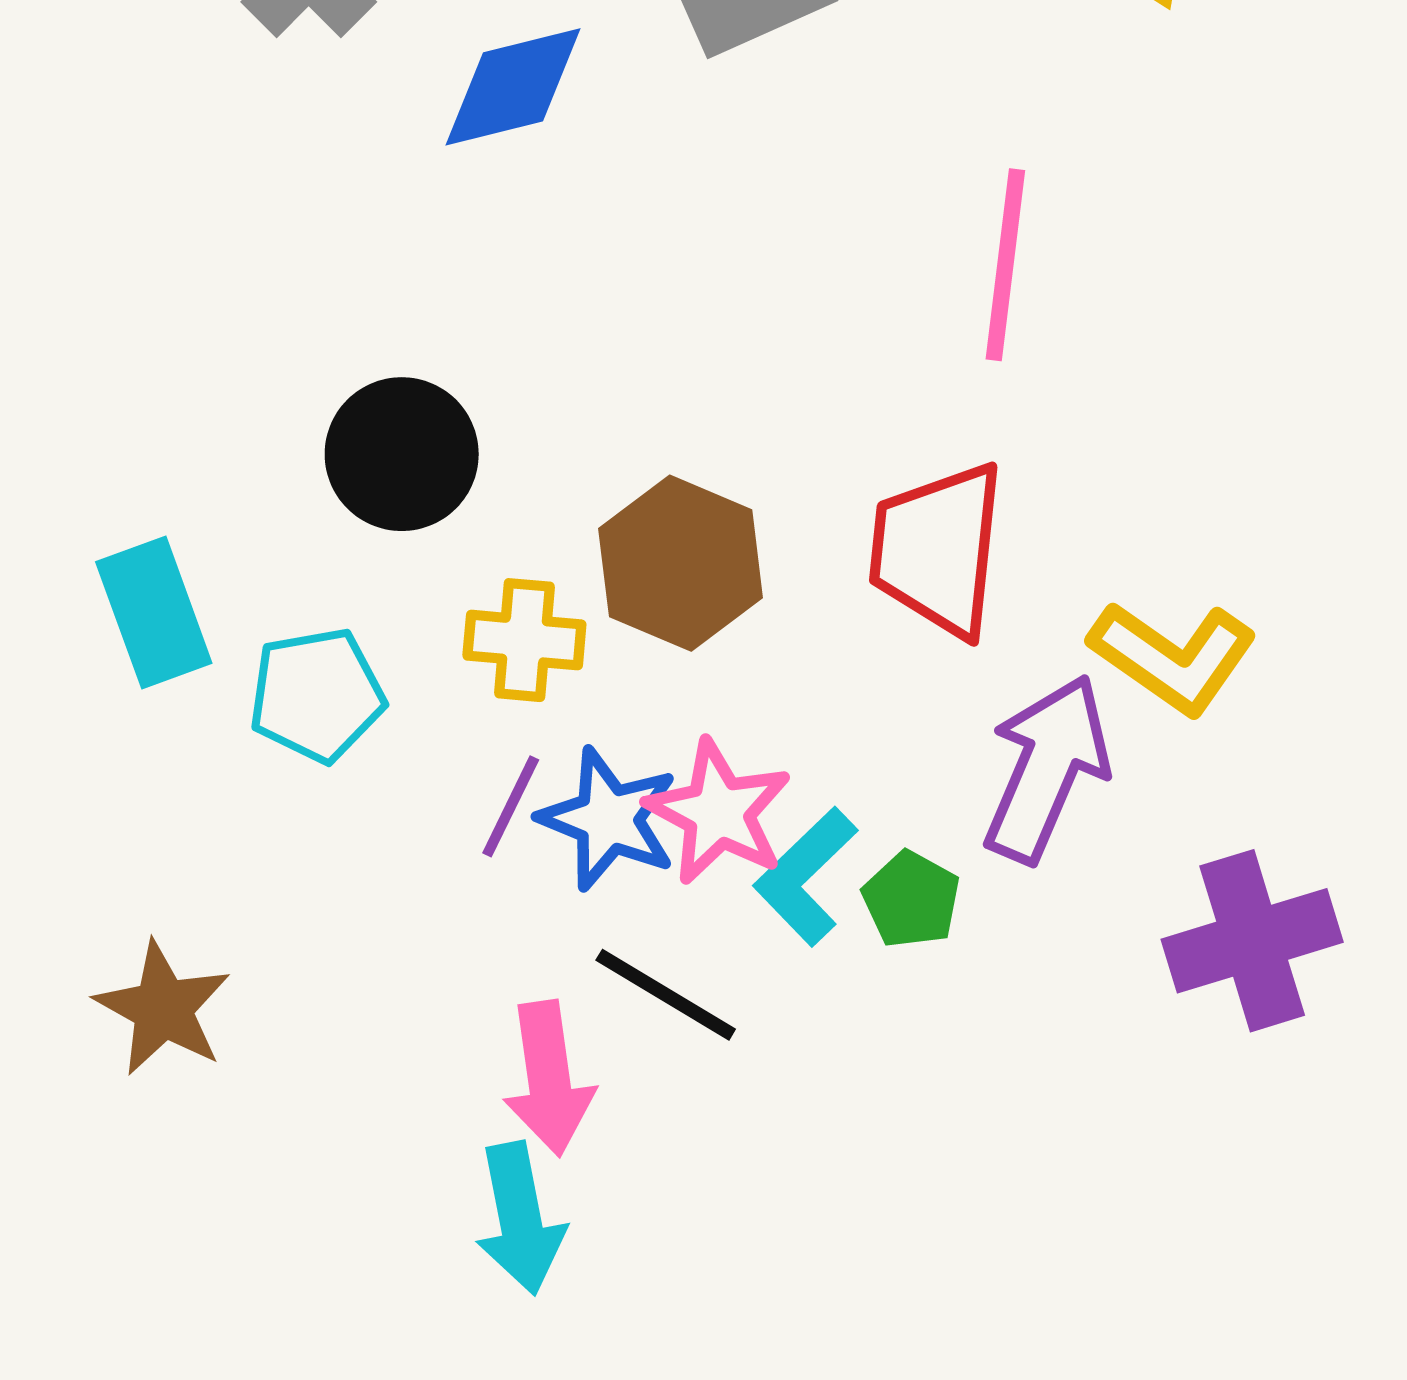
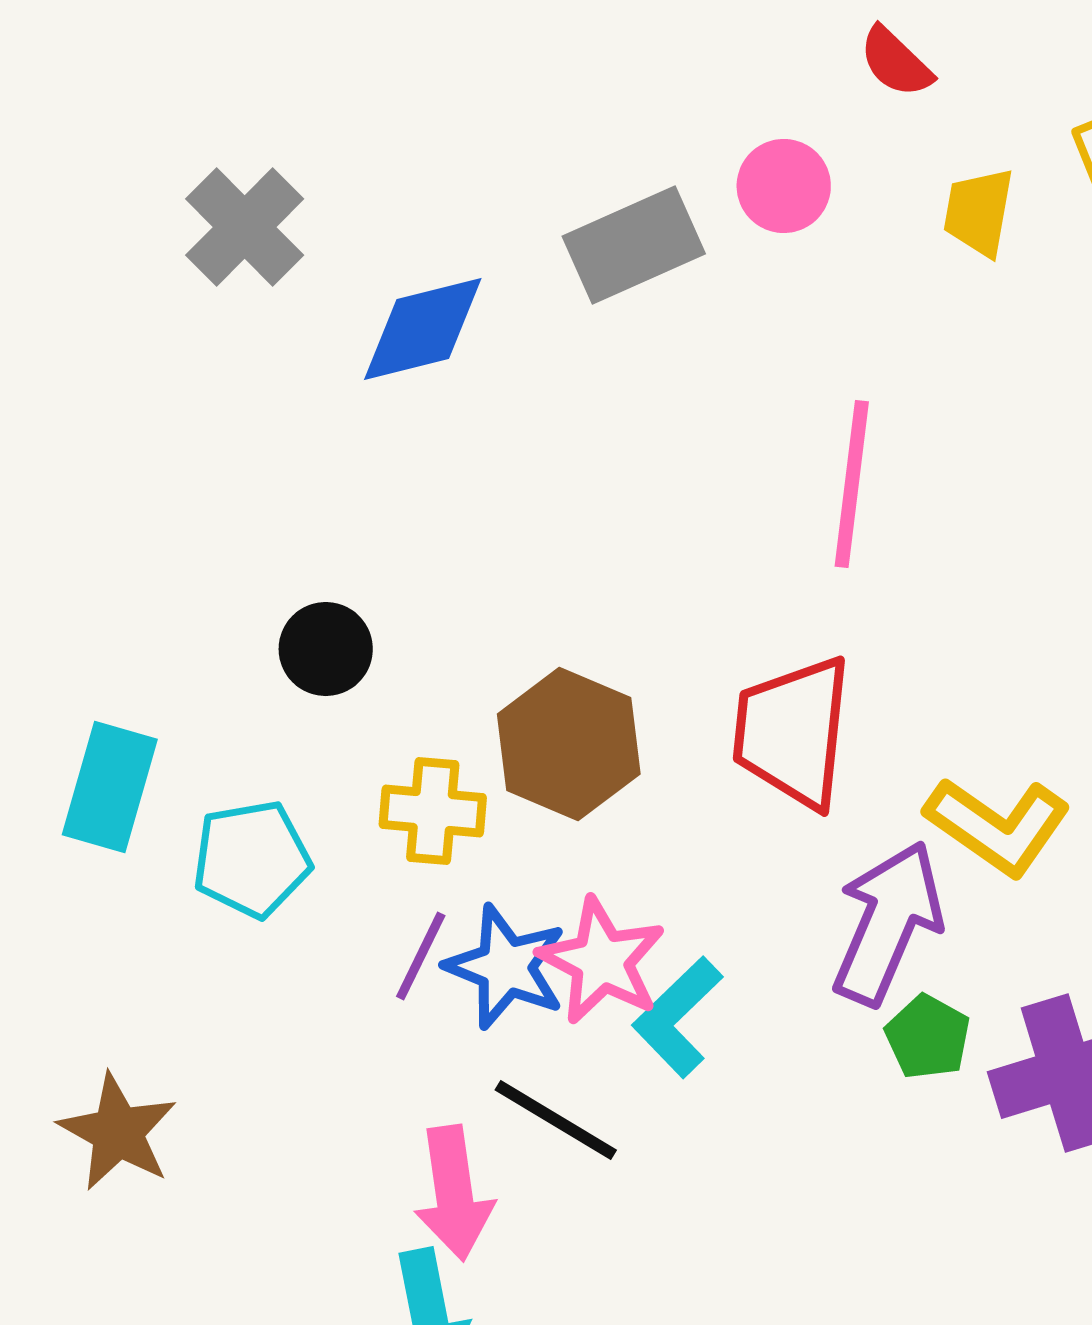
black circle: (402, 454) -> (326, 649), size x0.7
cyan rectangle: (154, 612) -> (110, 787), turned 36
green pentagon: (911, 899) -> (928, 1037), moved

